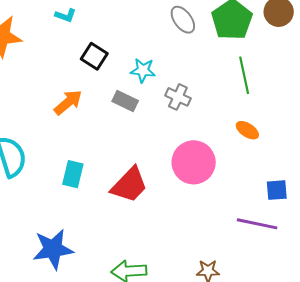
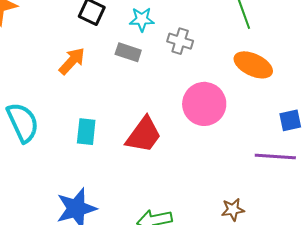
orange ellipse: (247, 130) -> (253, 65), size x1.6

